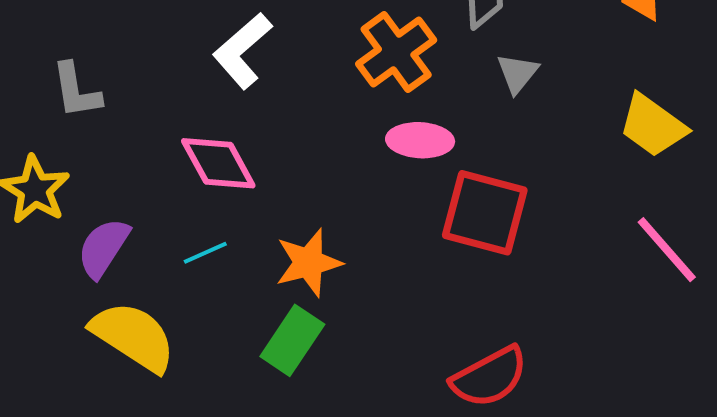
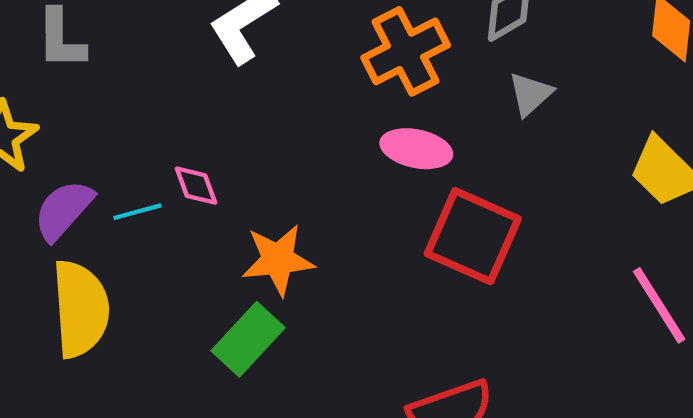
pink diamond: (218, 163) -> (196, 186), moved, size x0.6
cyan line: (205, 253) -> (137, 212), moved
yellow semicircle: (133, 336) -> (80, 309), turned 44

